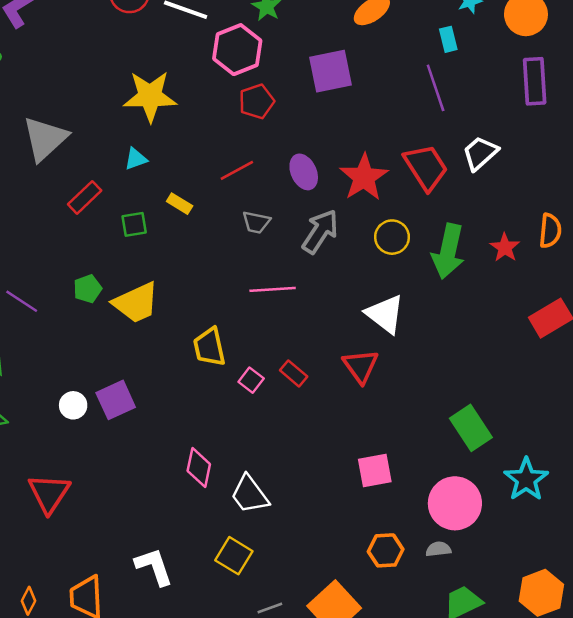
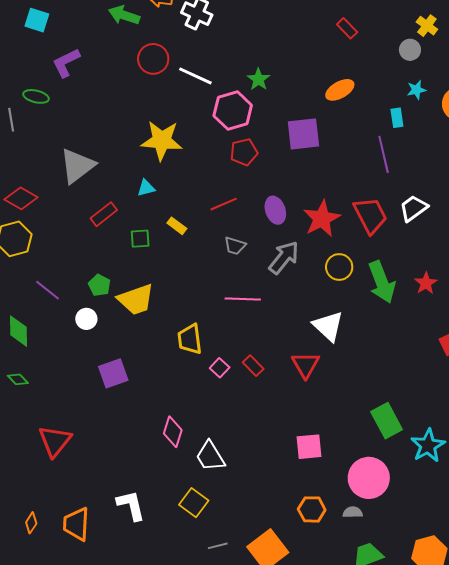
green arrow: (448, 251) -> (382, 282), turned -39
green pentagon: (88, 289) -> (99, 285), turned -30
white circle: (73, 405) -> (86, 319), moved
cyan star: (526, 479) -> (428, 446), moved

